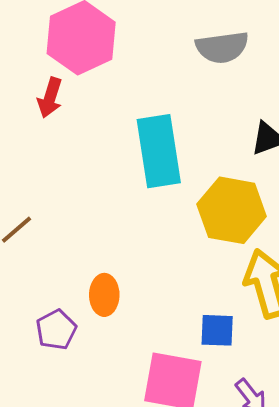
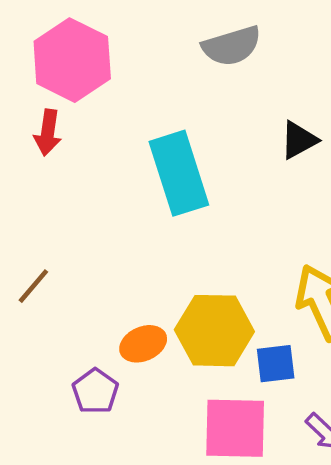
yellow hexagon: (232, 210) -> (214, 331), moved
orange ellipse: (104, 295) -> (143, 344), turned 75

